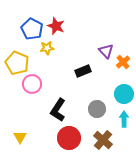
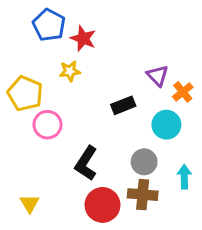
blue pentagon: (32, 29) -> (49, 25), moved
cyan circle: (124, 94) -> (166, 125), moved
brown cross: (103, 140) -> (143, 195), moved, turned -36

